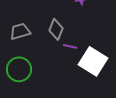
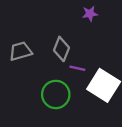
green circle: (19, 69) -> (56, 94), moved

